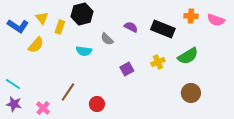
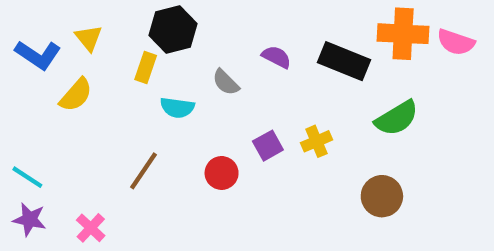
orange cross: (191, 16) -> (403, 34), size x1.6
yellow rectangle: (60, 27) -> (146, 67), moved
yellow cross: (158, 62) -> (317, 141), moved
brown line: (68, 92) -> (143, 171), moved
brown circle: (191, 93) -> (382, 196), moved
red circle: (97, 104) -> (222, 173), moved

